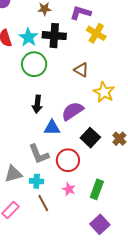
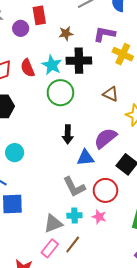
gray triangle: (13, 174) -> (53, 223), moved
pink star: (69, 189) -> (99, 217), moved
brown line: (43, 203) -> (73, 244), moved, turned 72

